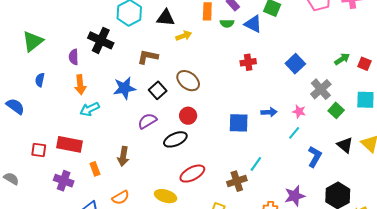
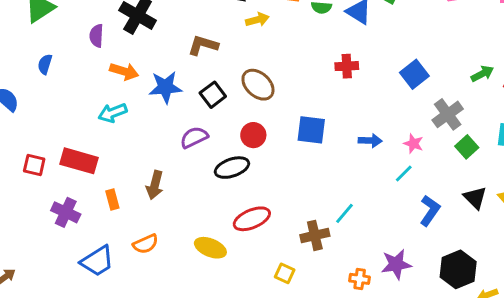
orange arrow: (80, 85) -> (124, 71), moved, turned -72
blue square: (239, 123) -> (311, 130), moved

